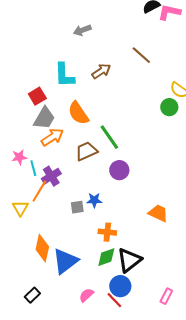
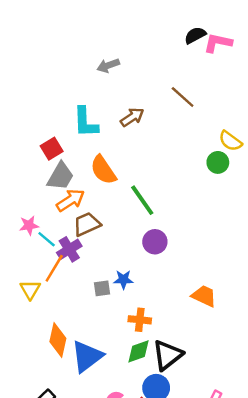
brown trapezoid: (86, 151) -> (87, 224), moved
cyan line: (33, 168) -> (47, 239), turned -35

